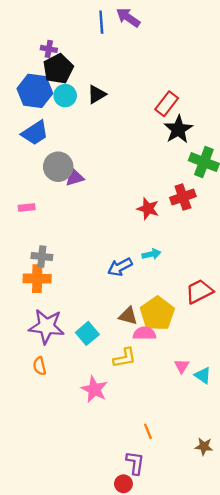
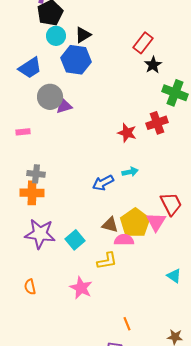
blue hexagon: (35, 91) -> (76, 60), moved
black star: (178, 129) -> (153, 65), size x0.7
red trapezoid: (199, 291) -> (171, 204), turned 90
orange semicircle: (40, 366) -> (30, 287), moved
pink triangle: (182, 366) -> (156, 222), moved, size x1.5

